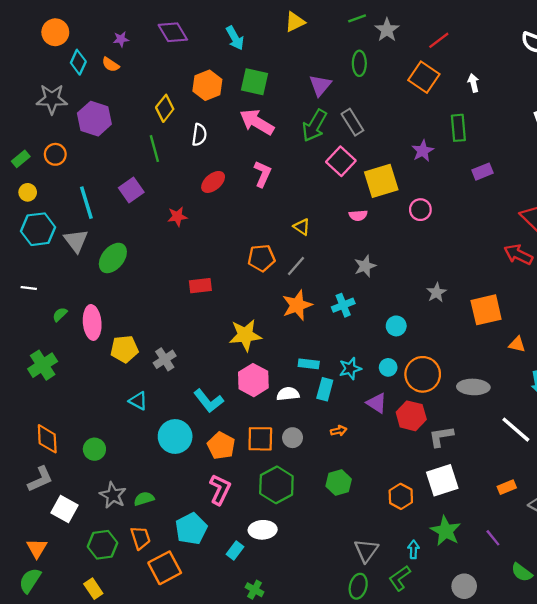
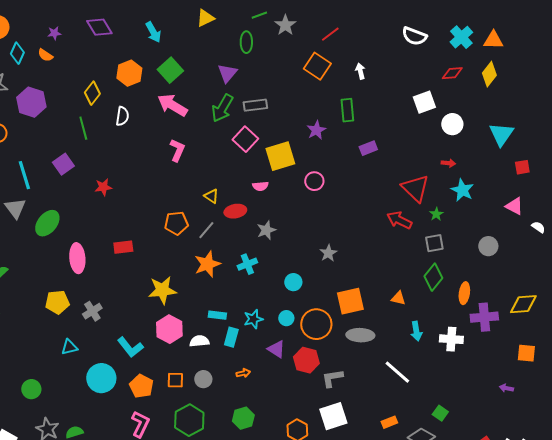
green ellipse: (359, 63) -> (246, 42), moved
green square: (255, 82) -> (170, 70), turned 35
gray rectangle: (352, 122) -> (255, 105), turned -65
red ellipse: (213, 182) -> (235, 211), moved, turned 30
orange square: (486, 310) -> (350, 301), moved
pink ellipse: (92, 322) -> (77, 258), moved
cyan triangle: (138, 401) -> (69, 347), turned -42
orange square: (260, 439) -> (175, 380), size x0.7

